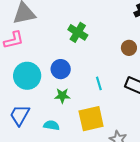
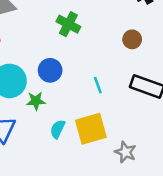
green star: (62, 96) -> (36, 101), moved
cyan semicircle: (51, 125) -> (58, 129), moved, turned -70

